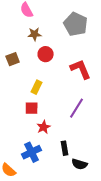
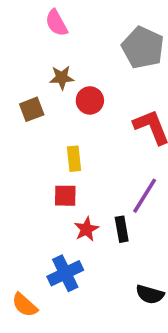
brown star: (35, 34) -> (62, 78), moved
yellow rectangle: (37, 87) -> (74, 159), turned -32
black rectangle: (65, 148) -> (122, 229), moved

